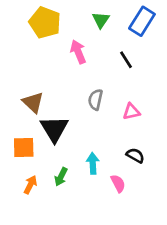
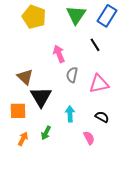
green triangle: (101, 20) -> (76, 15), size x1.5
pink arrow: (78, 52) -> (59, 54), moved
pink triangle: (131, 112) -> (99, 84), size x1.5
cyan arrow: (93, 163) -> (70, 114), moved

